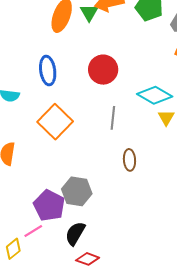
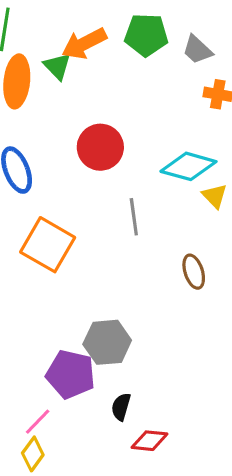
brown ellipse: (129, 160) -> (194, 272), moved
pink line: (33, 231) -> (38, 422), moved
black semicircle: (75, 233) -> (121, 407), size x0.7

